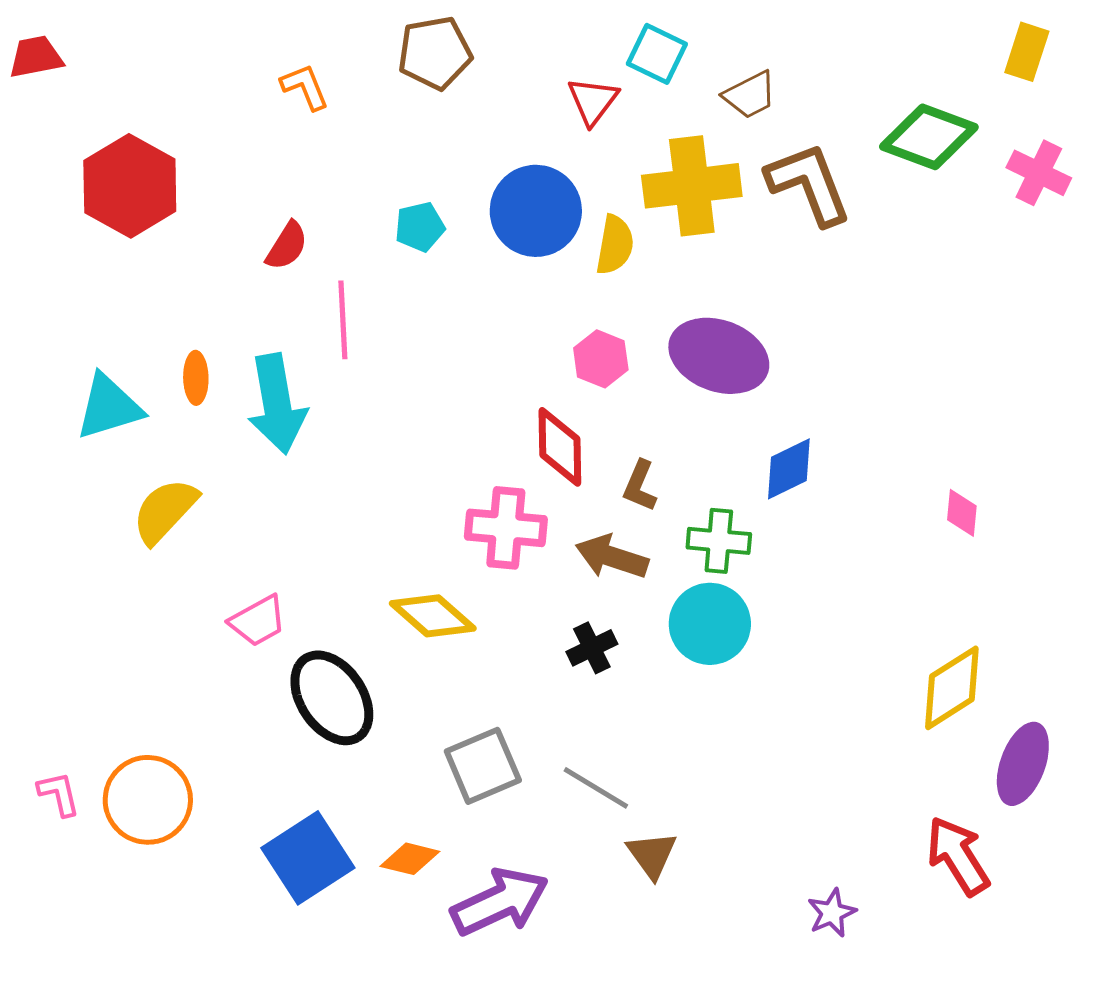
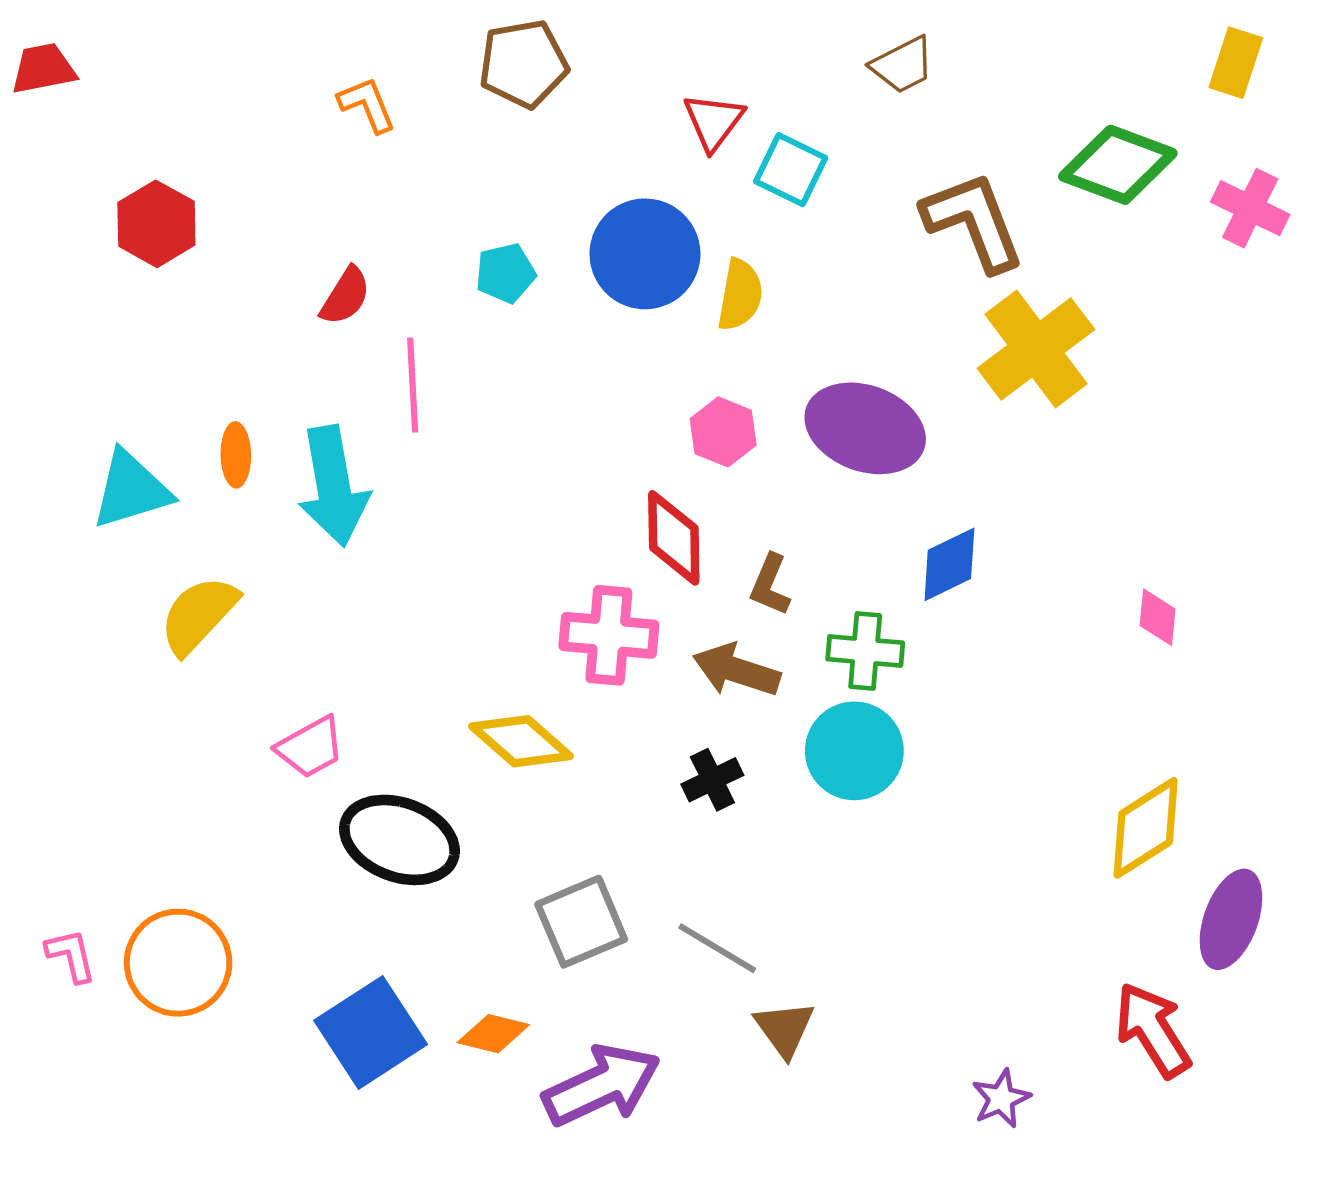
cyan square: (657, 54) -> (791, 170), moved
brown trapezoid: (750, 95) -> (902, 65), moved
red hexagon: (130, 186) -> (156, 224), size x0.7
yellow cross: (692, 186) -> (1036, 349), moved, turned -30
black ellipse: (332, 698) -> (399, 840), turned -36

